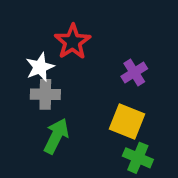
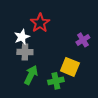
purple cross: (134, 73) -> (83, 40), moved
green cross: (138, 158) -> (56, 81), moved, turned -35

